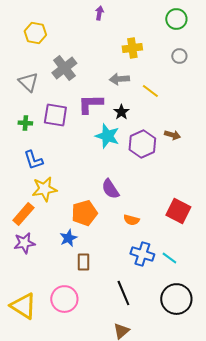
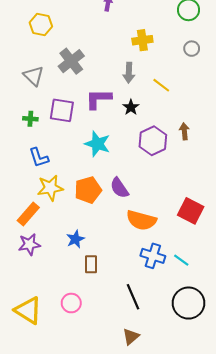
gray arrow: (119, 79) -> (129, 73), turned -84
brown arrow: (172, 135) -> (184, 131), turned -112
cyan star: (107, 136) -> (97, 144), moved
orange pentagon: (84, 213) -> (88, 190), moved
orange semicircle: (131, 220) -> (141, 220), size x1.8
pink circle: (64, 299) -> (71, 303), size x0.7

